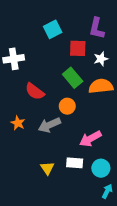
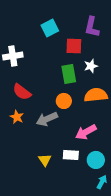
white star: (101, 59) -> (91, 66), moved
green rectangle: (73, 78) -> (69, 74), turned 30
orange semicircle: (101, 86) -> (96, 95), moved
red semicircle: (35, 91) -> (22, 92), moved

